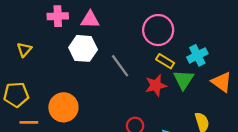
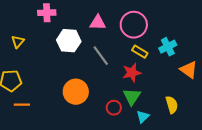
pink triangle: (90, 20) -> (98, 23), moved
green triangle: (184, 80) -> (132, 97), moved
orange circle: (63, 107) -> (76, 92), moved

